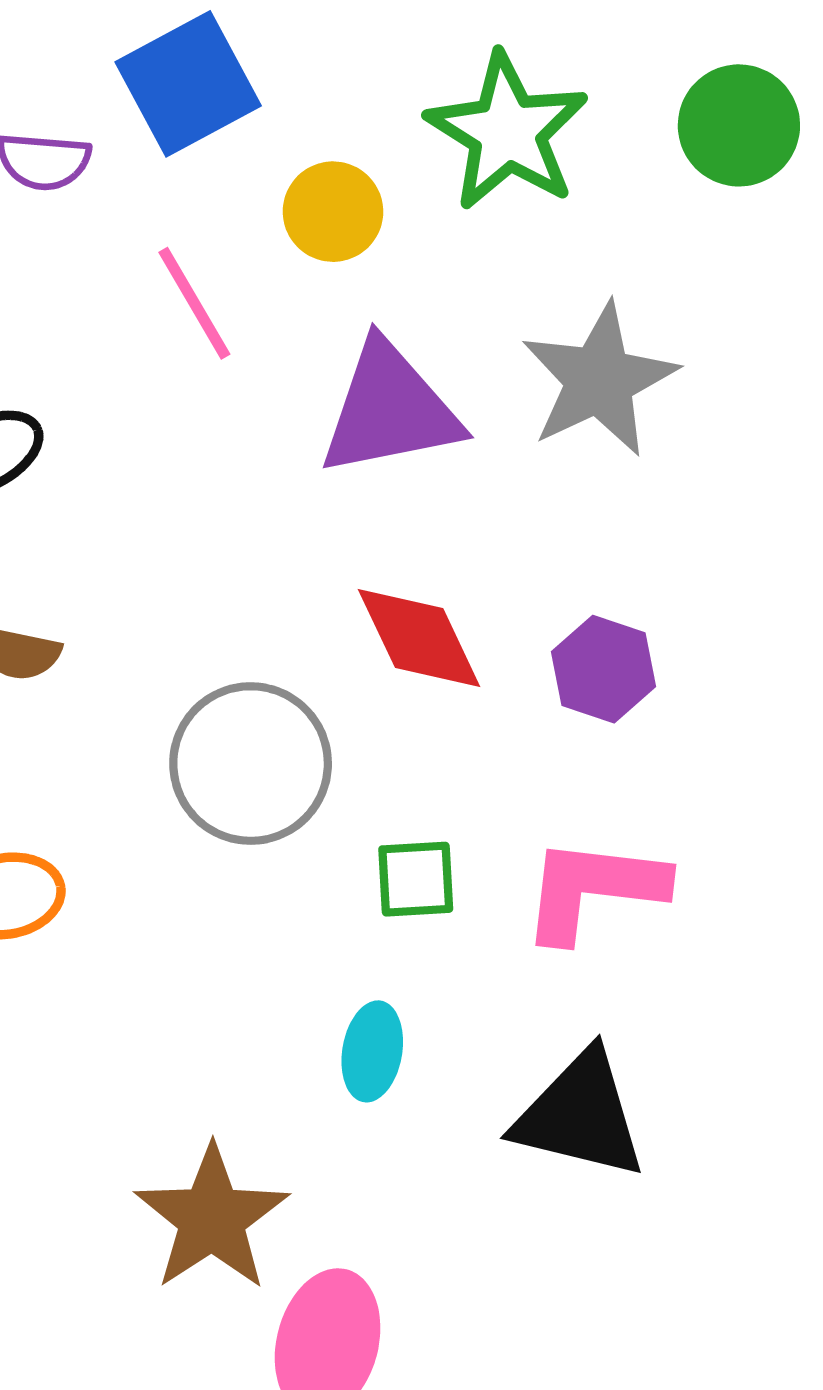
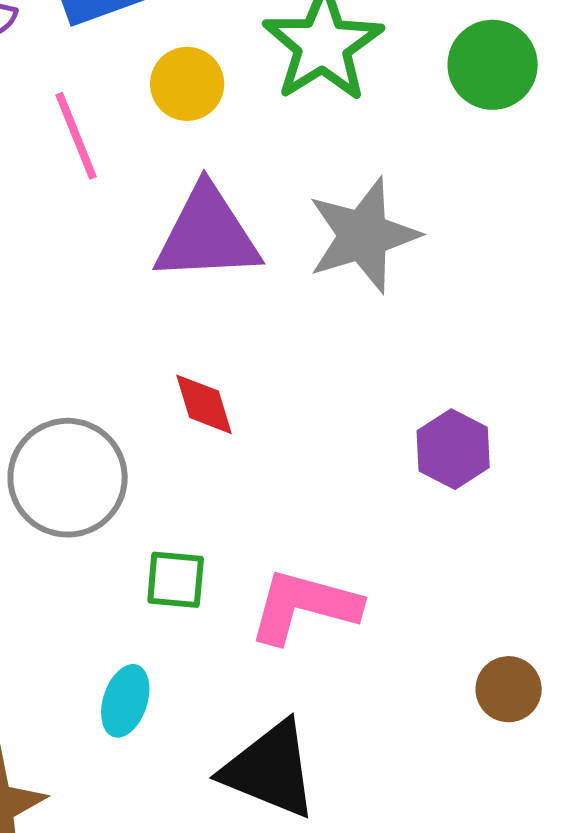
red diamond: (419, 638) -> (204, 404), size x0.7
purple hexagon: (603, 669) -> (453, 449), moved

